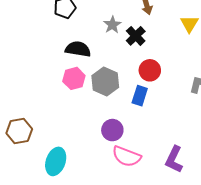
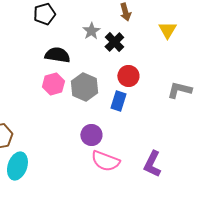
cyan ellipse: (56, 161) -> (17, 166), moved

